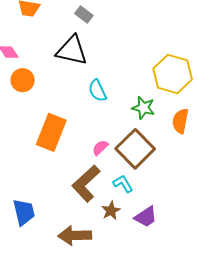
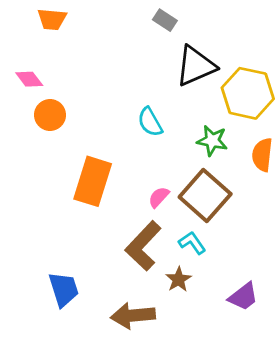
gray rectangle: (84, 15) -> (165, 20), moved
black triangle: (72, 50) -> (196, 66), moved, turned -32
purple trapezoid: (146, 217) -> (243, 297), moved

